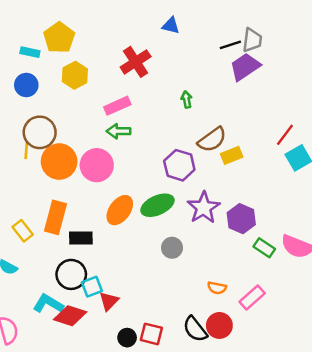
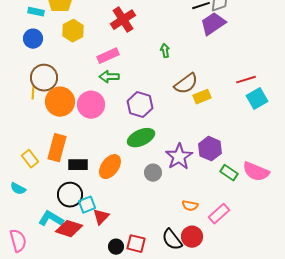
red line: (285, 135) -> (246, 80), turned 36
purple hexagon: (179, 165) -> (140, 105), moved
purple star: (204, 208) -> (179, 157), moved
orange ellipse: (120, 210) -> (110, 167), moved

